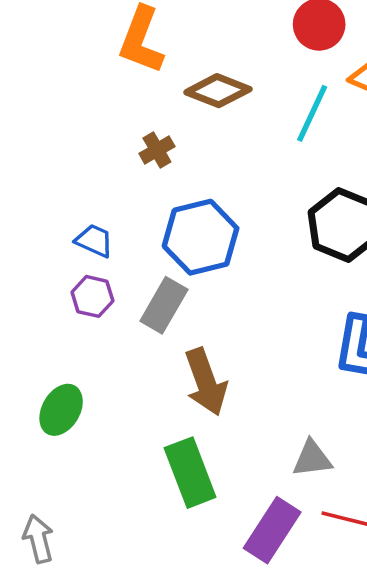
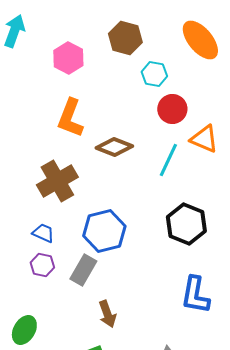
brown cross: (157, 150) -> (57, 181), moved, size x2.0
brown arrow: (206, 382) -> (107, 314), size x0.7

